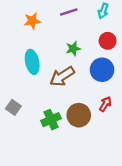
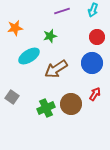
orange star: (32, 21) -> (15, 28), moved
green star: (73, 49) -> (50, 36), moved
cyan ellipse: (32, 62) -> (29, 56), turned 70

